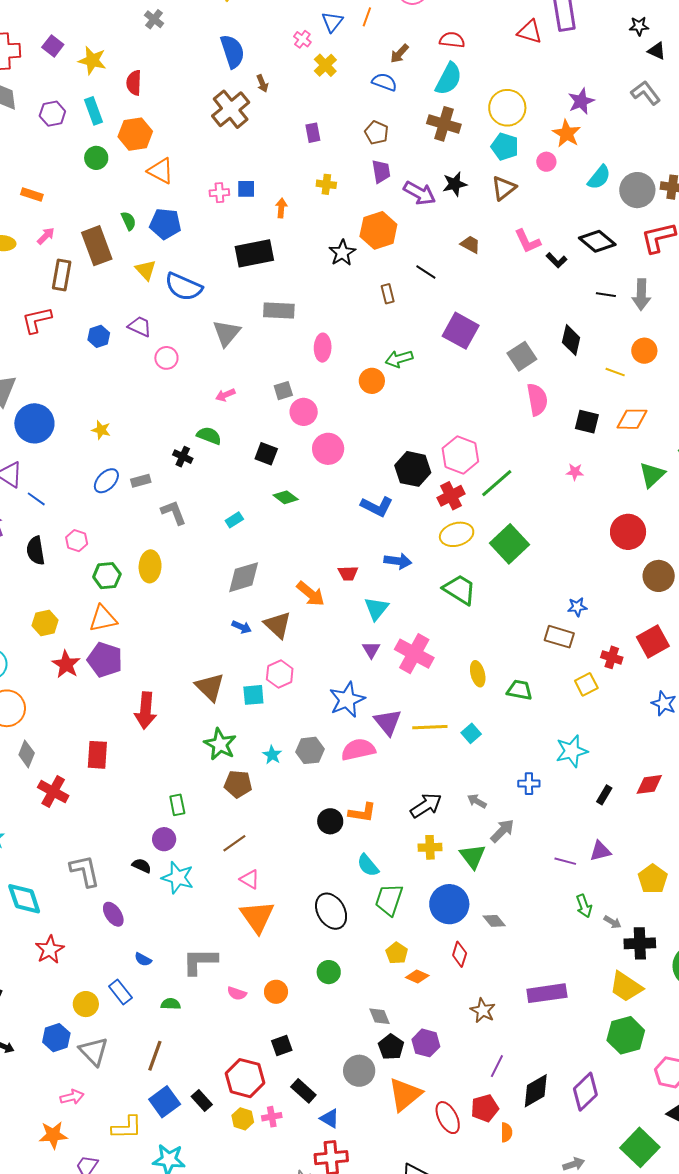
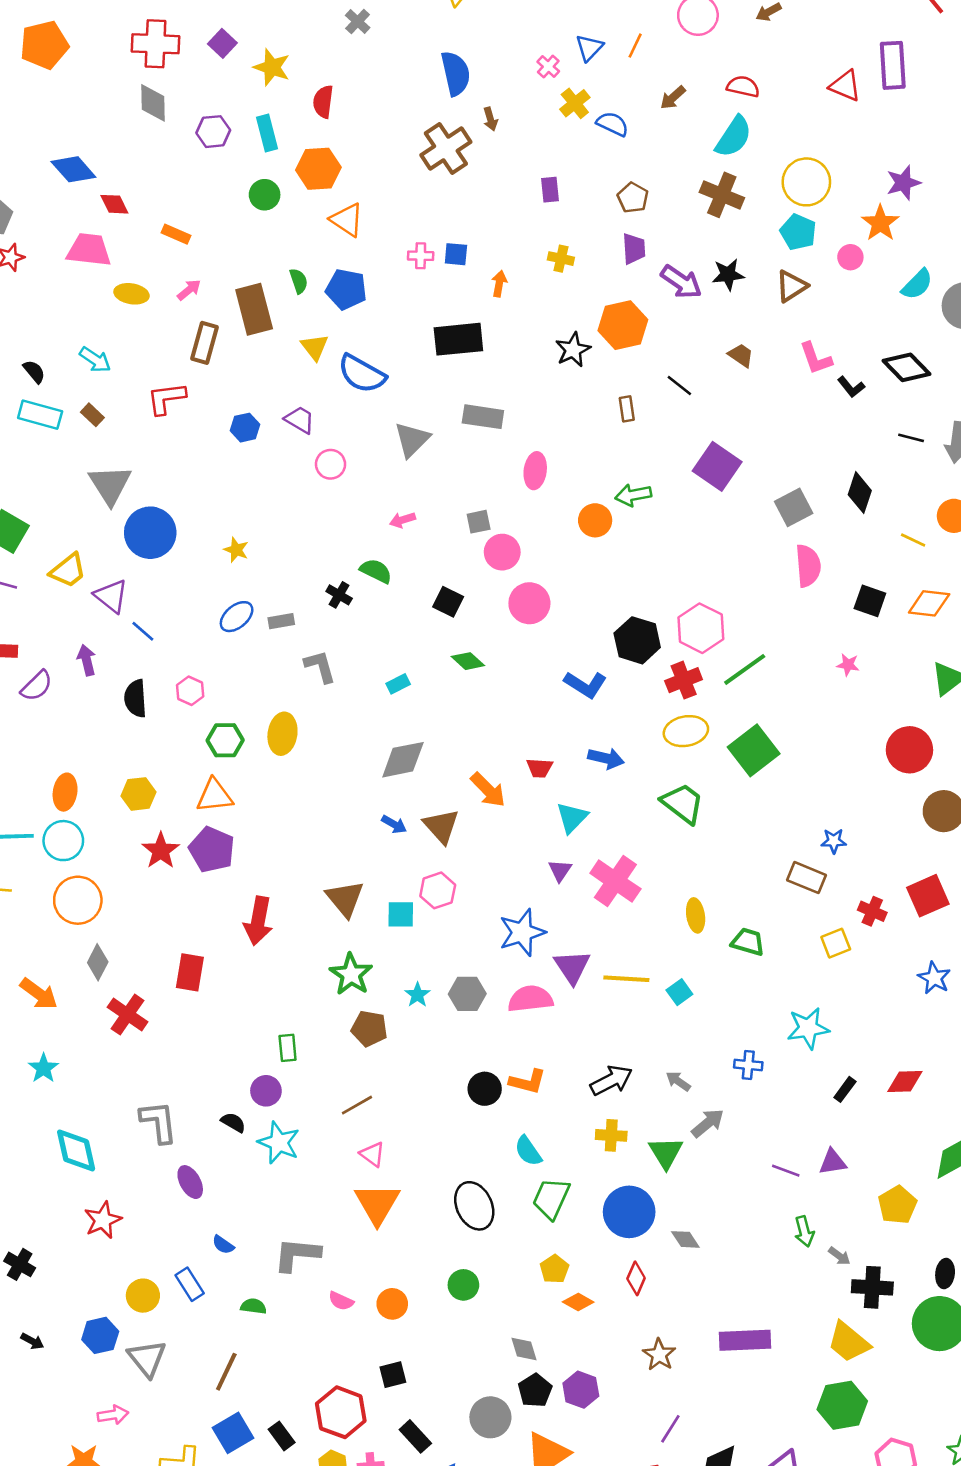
blue semicircle: (384, 82) -> (612, 124), moved

